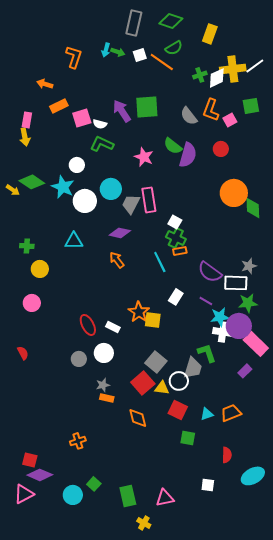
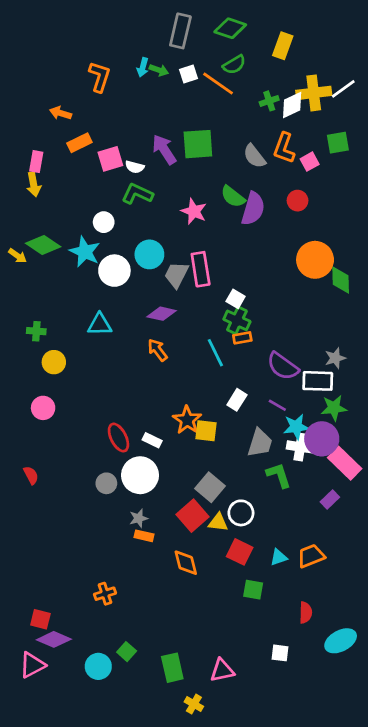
white circle: (104, 353) -> (140, 475), size x1.4
gray trapezoid: (193, 368) -> (260, 443), moved

